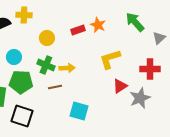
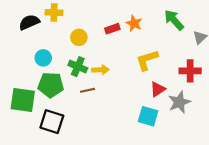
cyan square: (79, 111) -> (148, 116), moved

